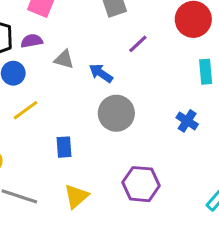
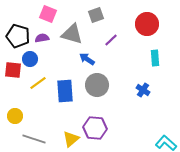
gray triangle: (64, 59) -> (72, 34), moved, size x1.6
blue rectangle: (64, 147) -> (65, 91), moved, size x1.6
purple hexagon: (141, 184) -> (95, 128), moved

